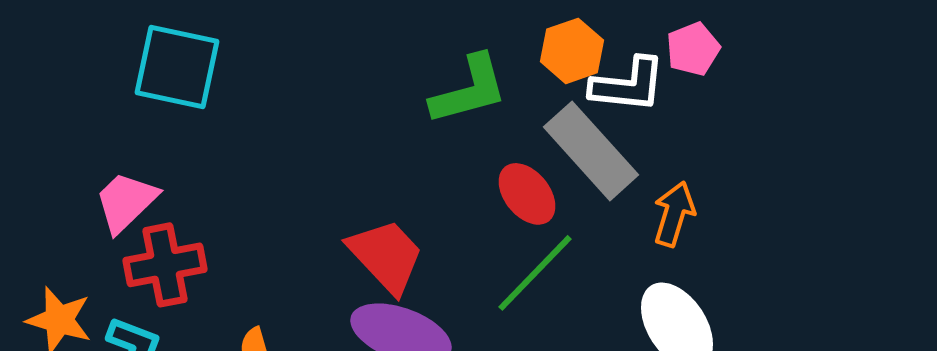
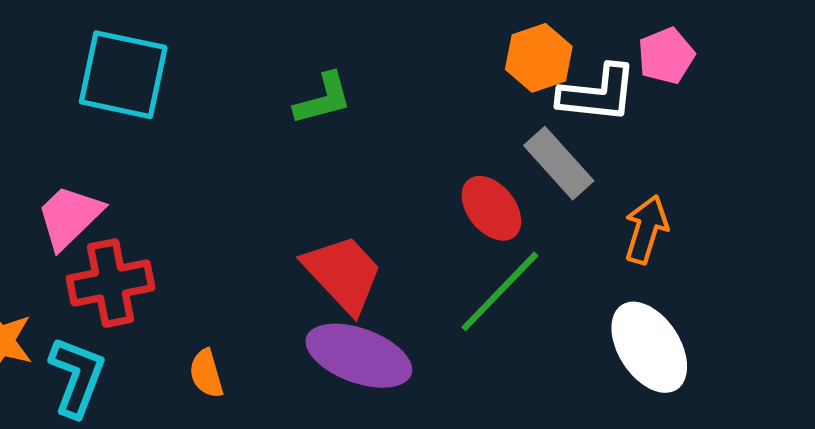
green L-shape: (469, 90) -> (323, 99), moved, size x0.7
gray rectangle: (591, 151) -> (559, 163), size x0.7

